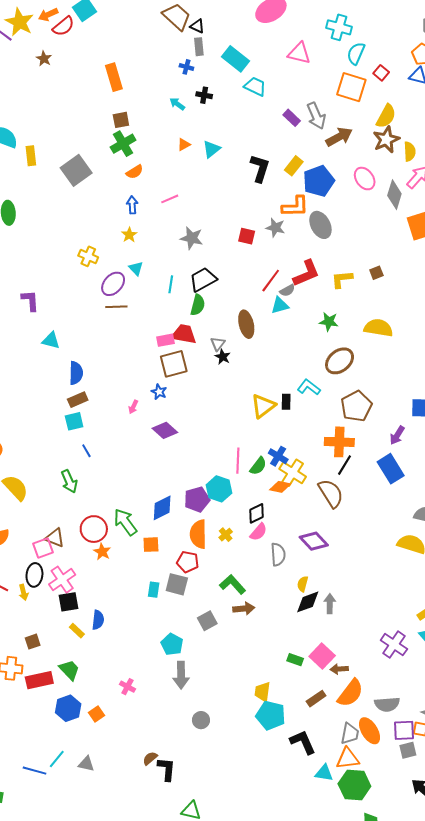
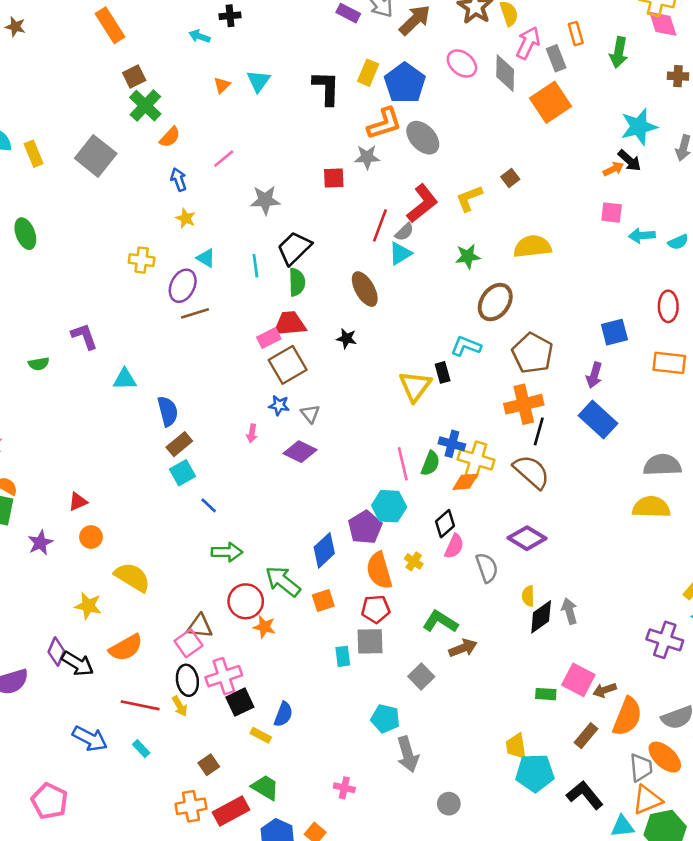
gray triangle: (218, 344) -> (310, 414), moved
green arrow: (69, 481) -> (227, 552), moved, turned -50
pink cross: (62, 580) -> (224, 676), turned 32
blue semicircle: (98, 620) -> (283, 714), turned 30

